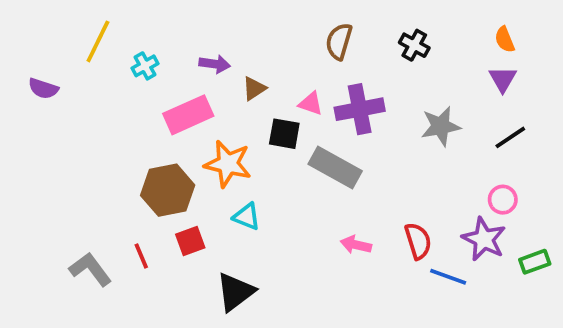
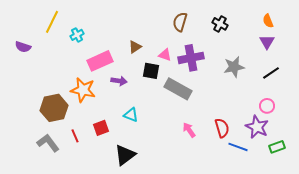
purple arrow: (215, 64) -> (119, 81), moved
orange star: (228, 164) -> (83, 90), moved
brown hexagon: (168, 190) -> (54, 108), moved
pink arrow: (356, 245) -> (189, 130), turned 42
green rectangle: (535, 262) -> (277, 147), moved

